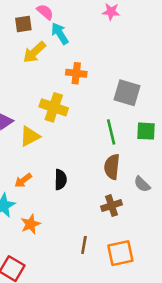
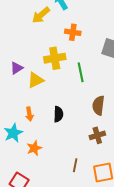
yellow cross: (54, 107) -> (55, 58), turned -30
green line: (111, 132) -> (81, 72), moved
orange arrow: (23, 180) -> (29, 114), turned -64

